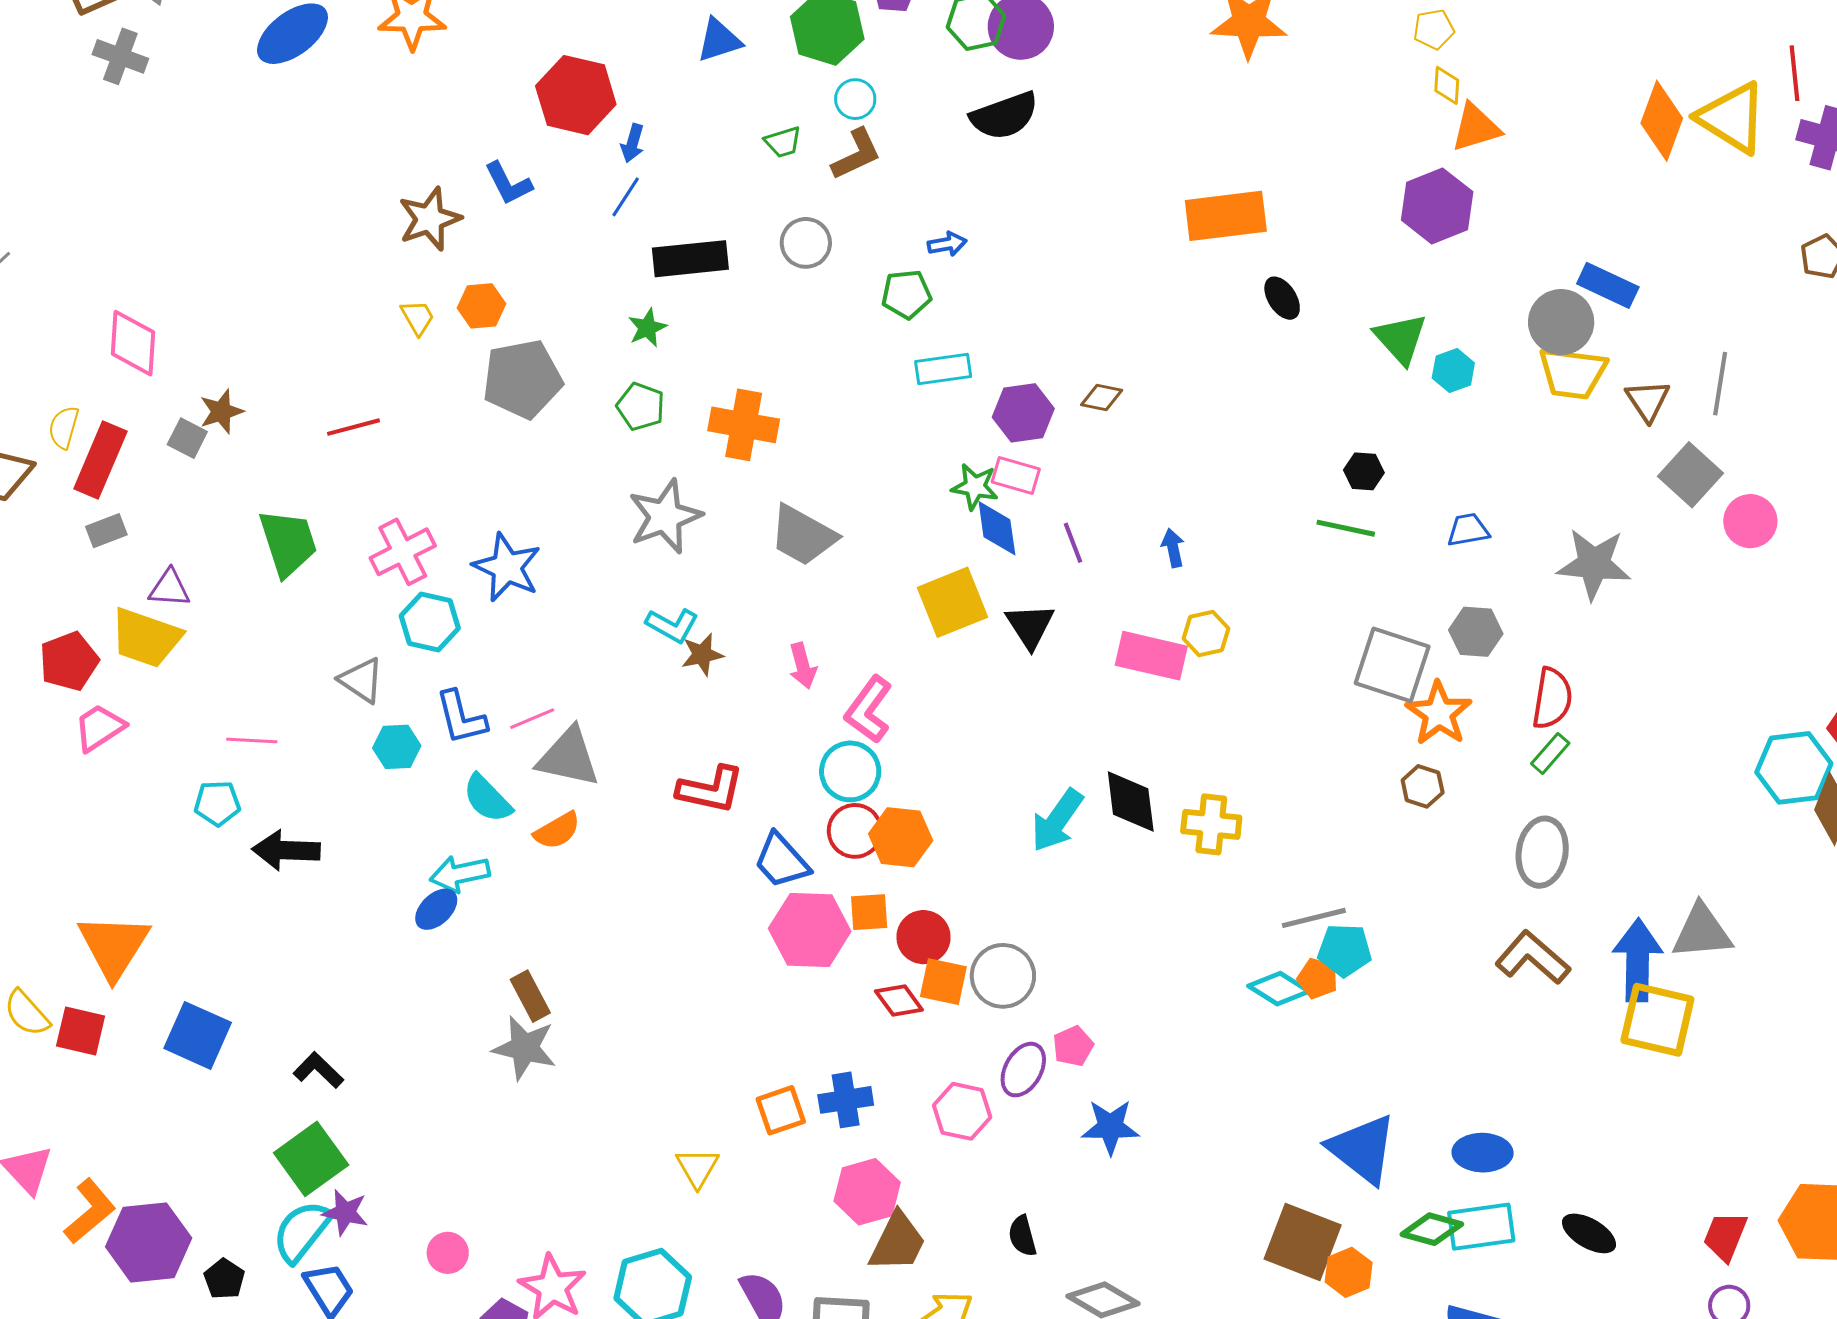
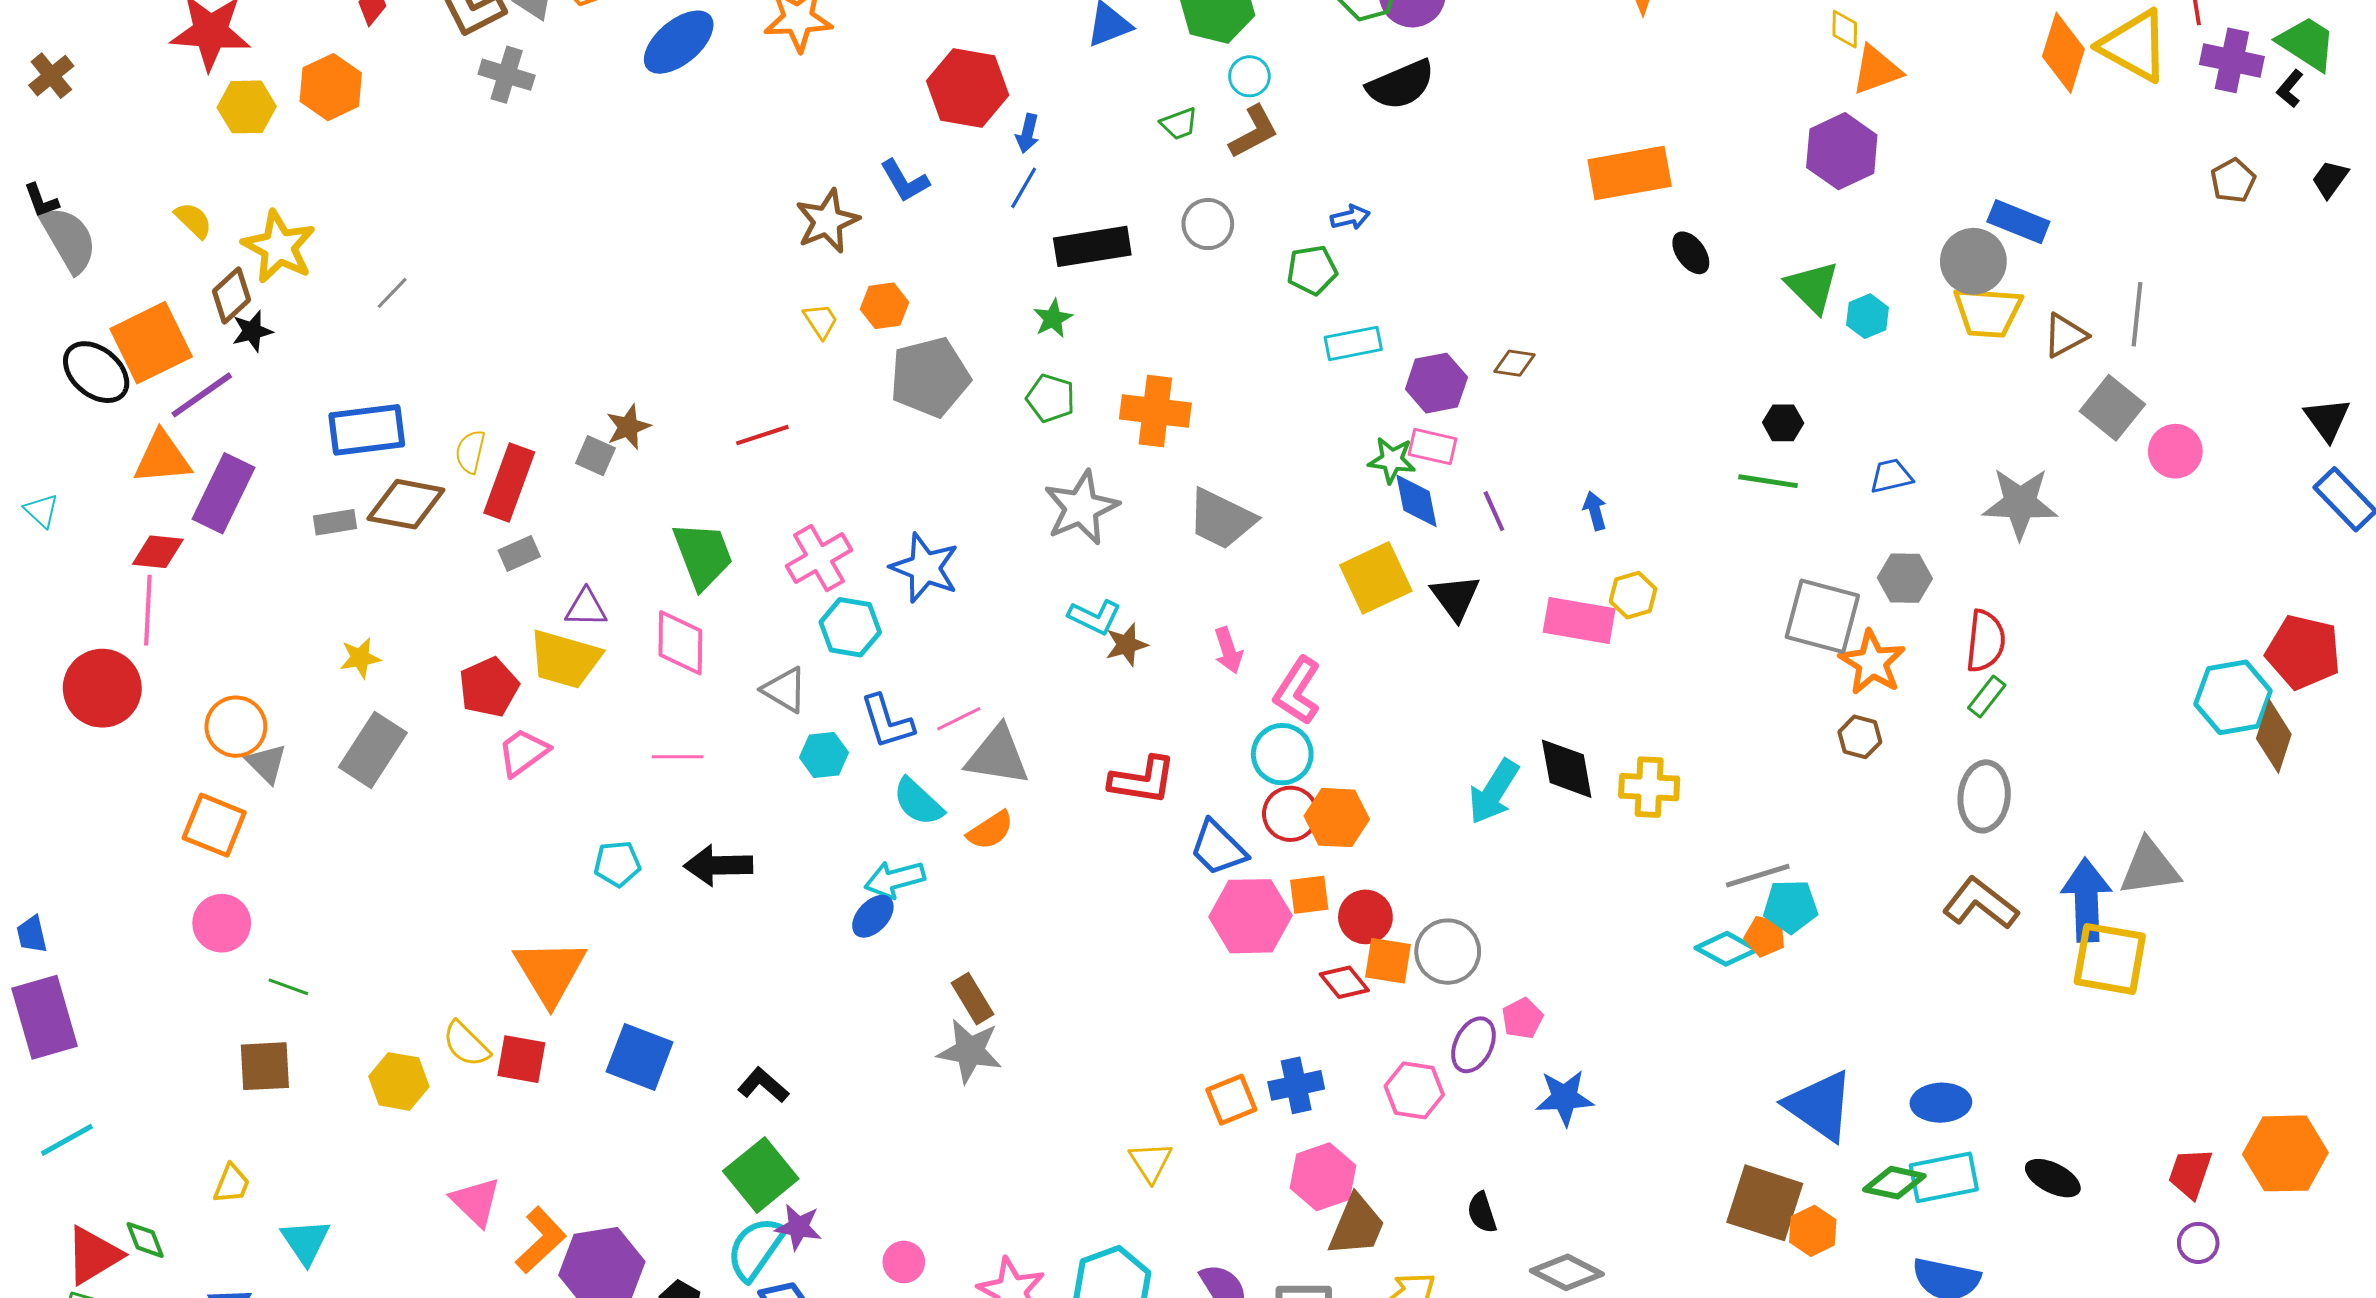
pink diamond: (133, 343) -> (680, 643), moved
brown triangle: (1648, 400) -> (2065, 335), turned 39
cyan pentagon: (217, 803) -> (617, 864), moved

